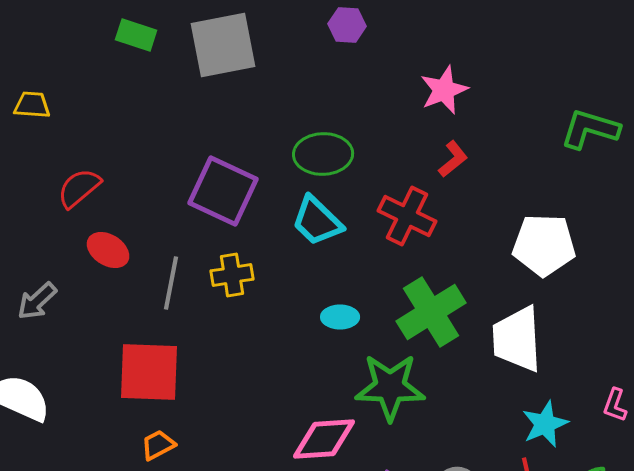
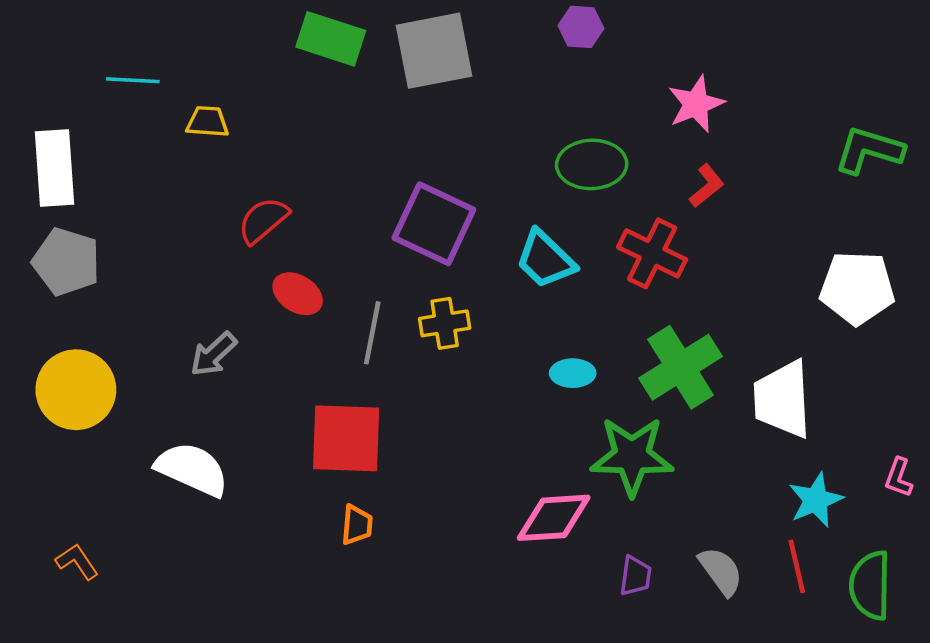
green rectangle: (136, 35) -> (331, 39), size x1.4
green ellipse: (323, 154) -> (592, 164), moved
white pentagon: (544, 245) -> (857, 288), moved
orange trapezoid: (158, 445) -> (357, 525), turned 123

